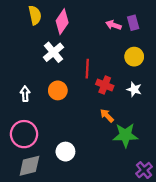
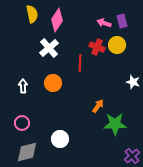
yellow circle: (134, 57) -> (117, 45), moved
red cross: (105, 85) -> (97, 47), moved
white star: (134, 89) -> (133, 82), moved
orange arrow: (107, 116) -> (98, 106), turned 80
pink circle: (24, 134) -> (22, 123), size x0.6

